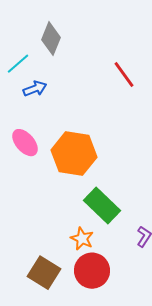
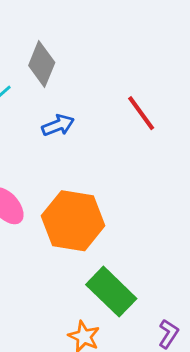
blue arrow: (35, 89) -> (58, 125), moved

